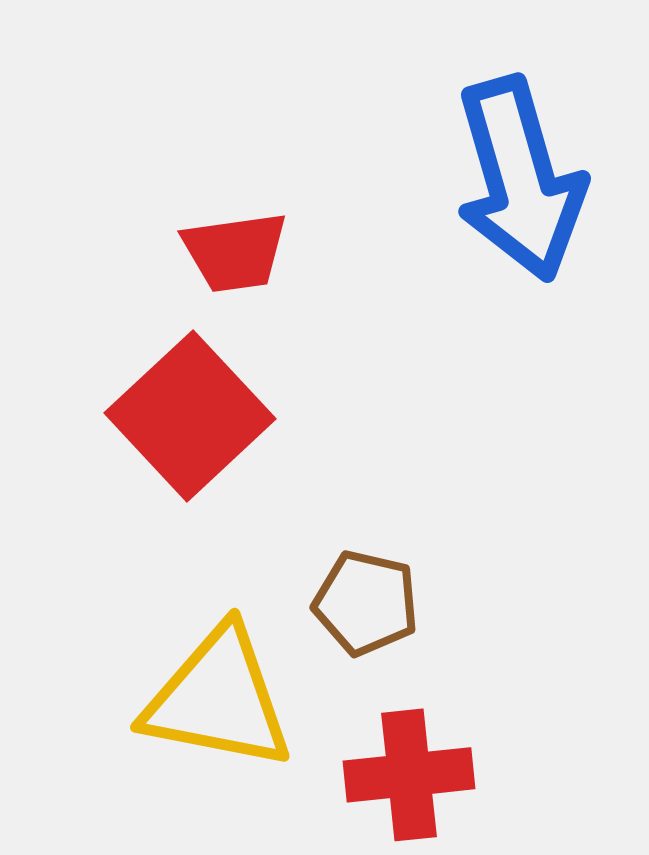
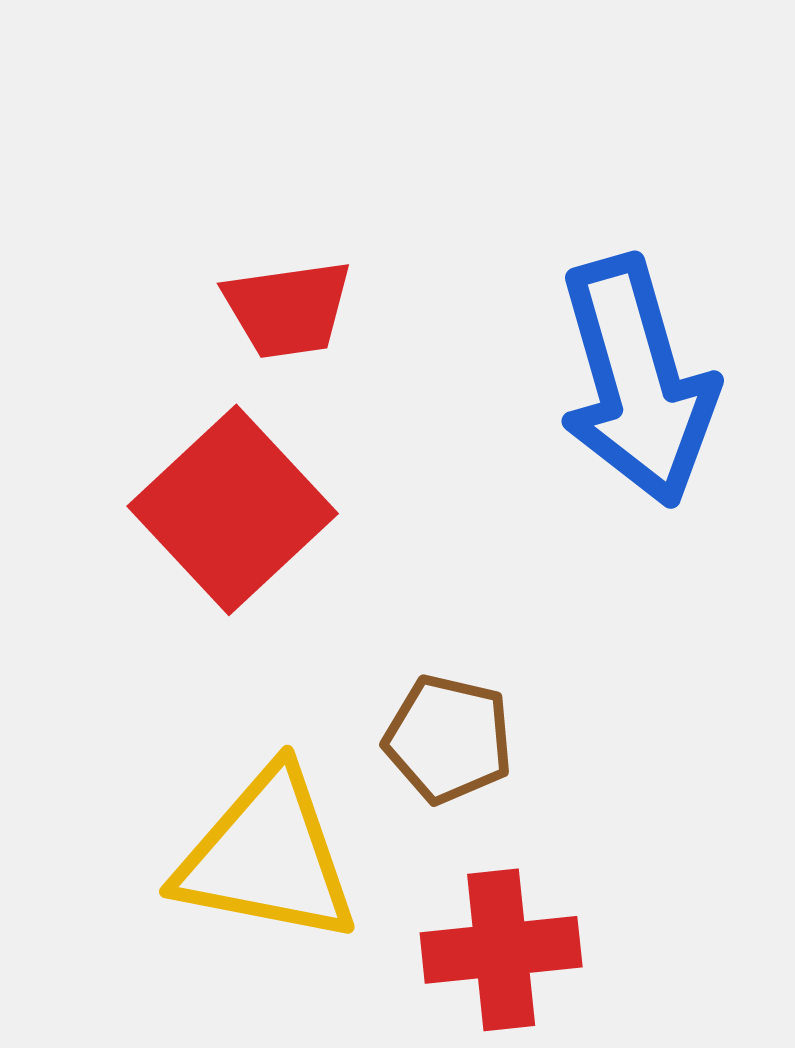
blue arrow: (520, 179) -> (637, 381), moved

